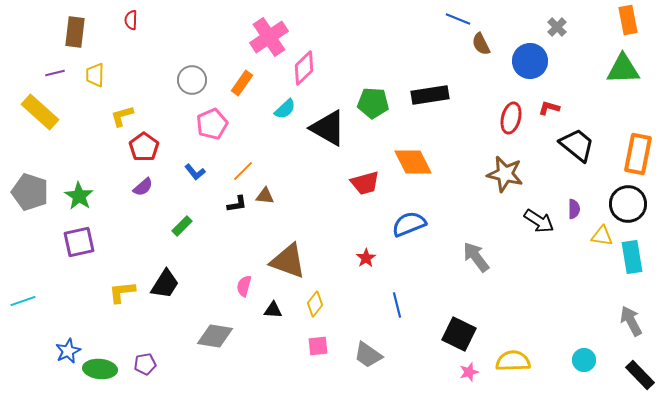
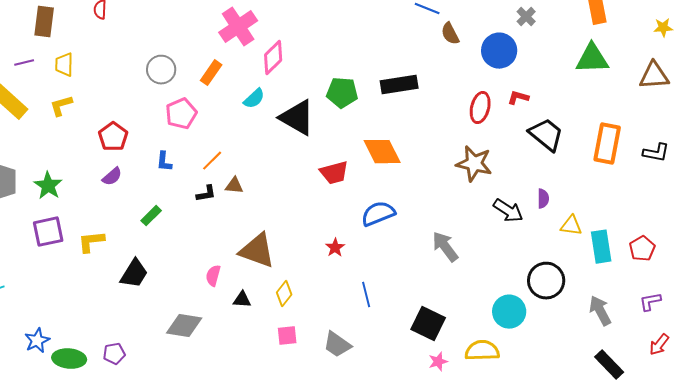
yellow L-shape: (122, 116) -> (61, 106), moved
blue L-shape: (195, 172) -> (164, 162), turned 45
black circle: (628, 204) -> (546, 281), moved
yellow L-shape: (122, 292) -> (91, 242), moved
cyan circle: (584, 360) -> (509, 312), moved, size x1.4

